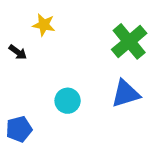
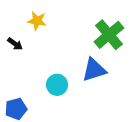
blue triangle: (126, 94) -> (94, 70), moved

